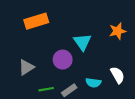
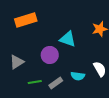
cyan triangle: (82, 42) -> (68, 39), turned -36

